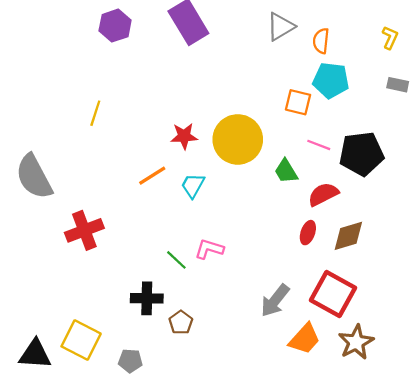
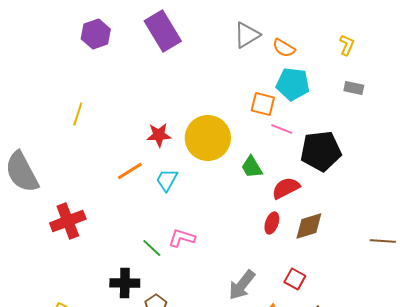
orange semicircle: (321, 41) -> (284, 48), turned -65
pink line: (319, 145) -> (282, 129), moved
red square: (333, 294) -> (295, 279), size x0.5

